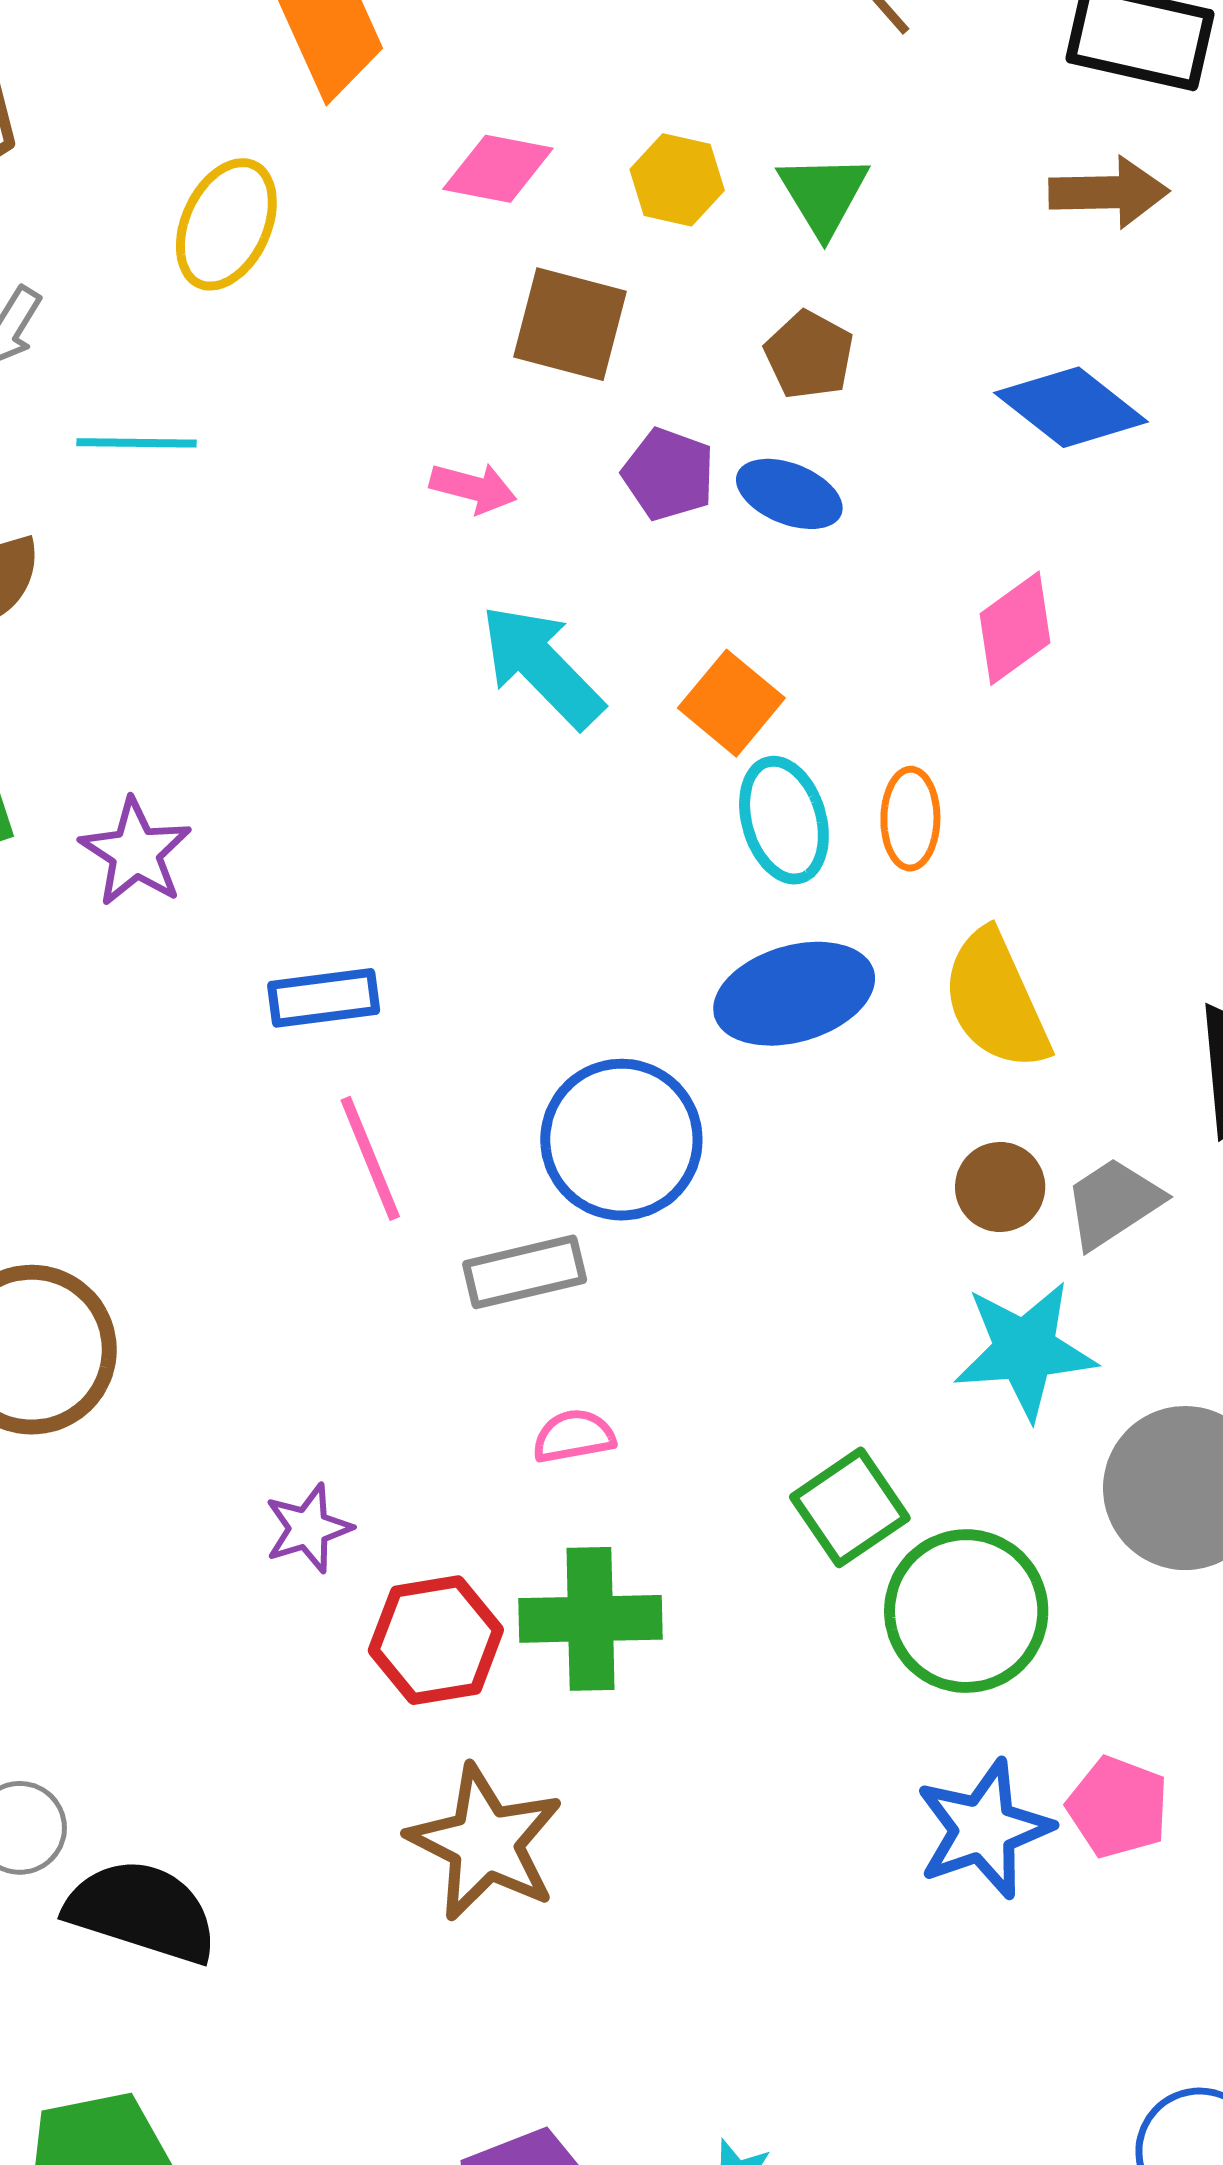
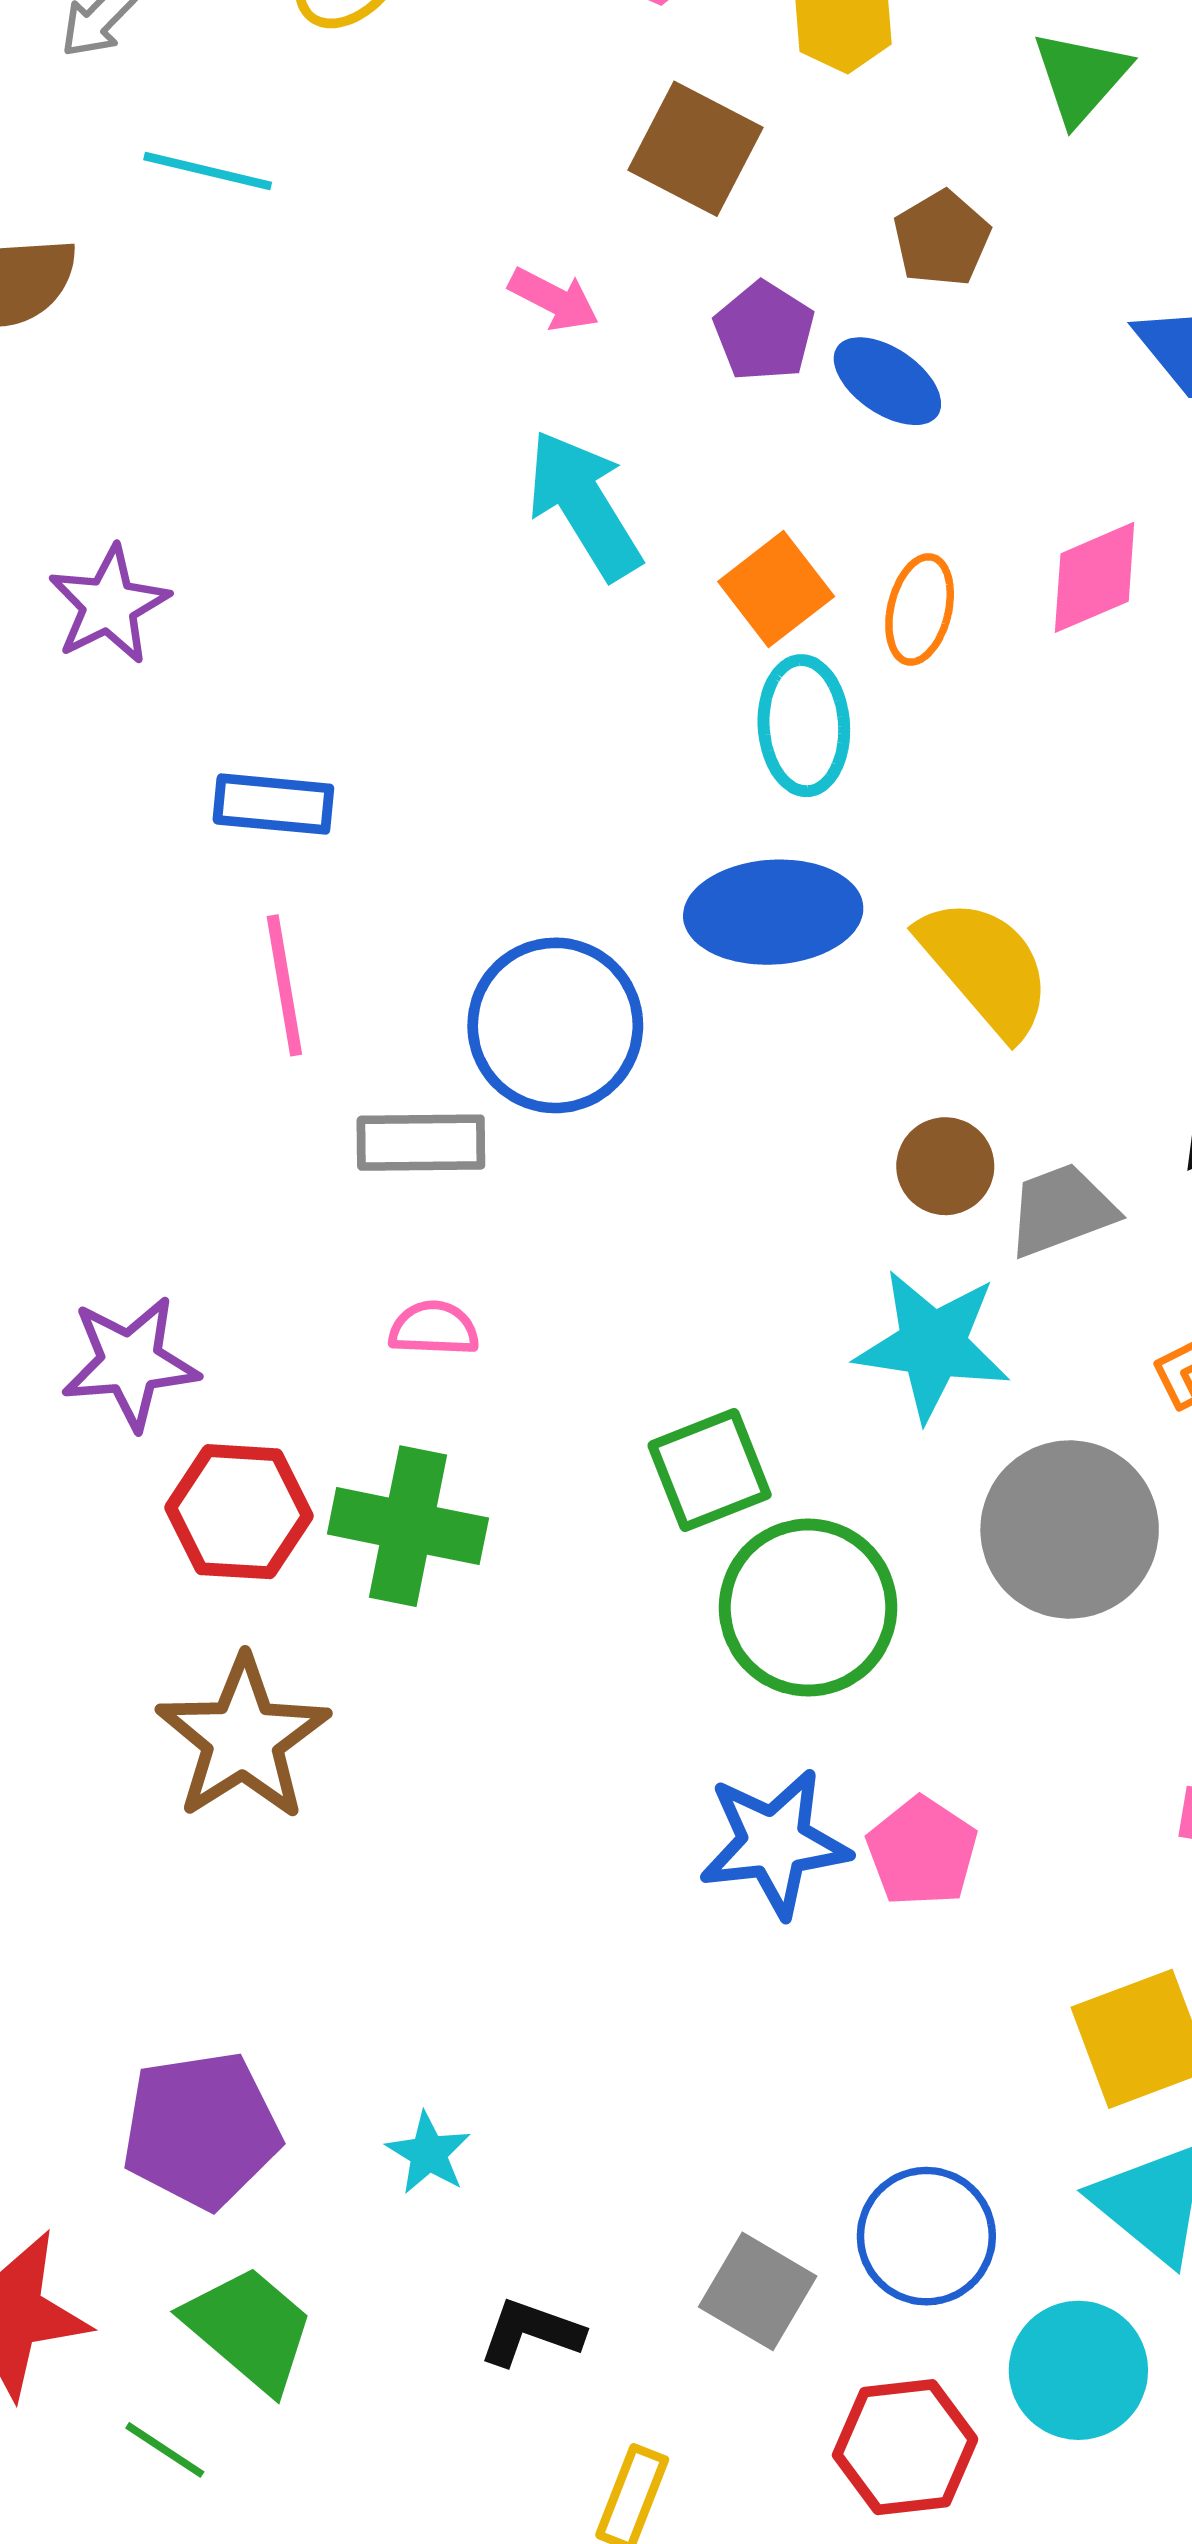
green triangle: (823, 194) -> (1081, 77), moved
orange ellipse: (910, 819) -> (920, 609), moved
yellow semicircle: (996, 1000) -> (985, 967), turned 151
purple star: (308, 1528) -> (130, 1363), size x1.4

